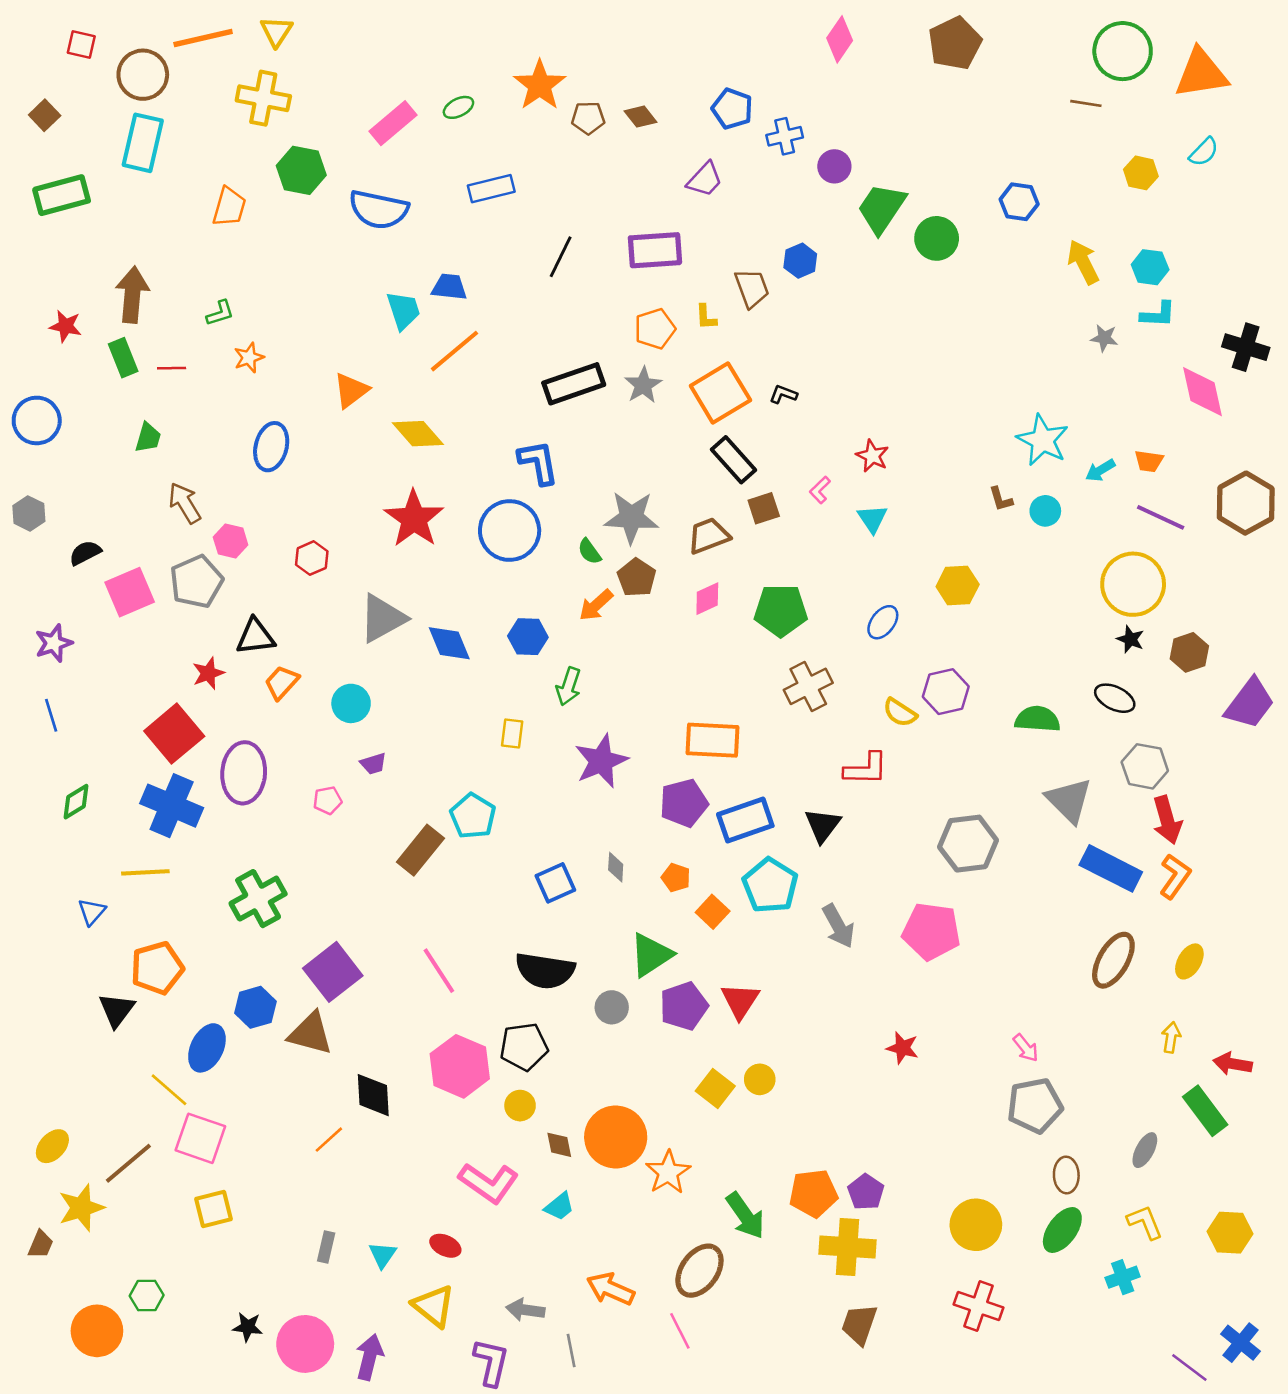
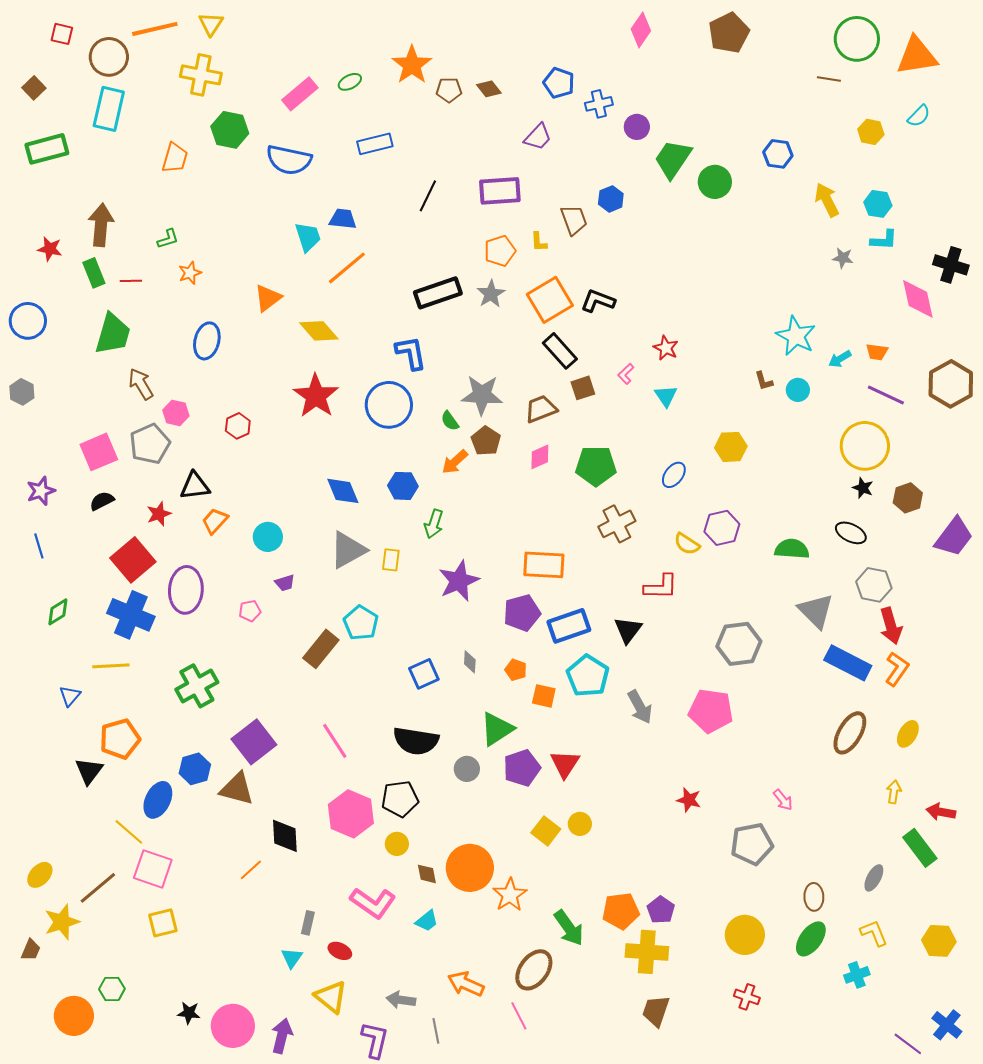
black L-shape: (783, 394) -> (598, 301), size x1.6
green trapezoid: (148, 438) -> (113, 334), size x1.8
black semicircle: (85, 553) -> (102, 501), moved
gray triangle: (382, 618) -> (348, 550), moved
orange square: (713, 912) -> (544, 696), turned -30
gray pentagon: (1035, 1106) -> (752, 844), moved
gray rectangle: (326, 1247) -> (308, 923), moved
red cross: (978, 1306) -> (747, 997), size x0.7

